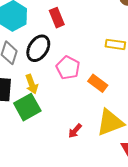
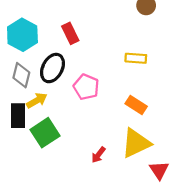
orange rectangle: (98, 83) -> (136, 105), moved
yellow arrow: (32, 84) -> (37, 100), moved, turned -96

